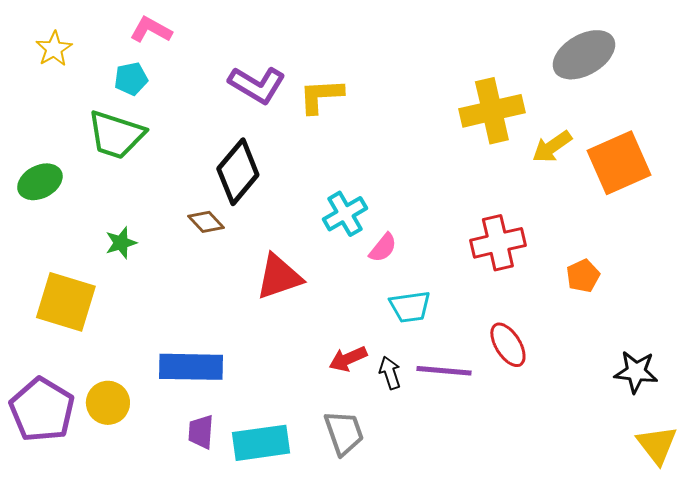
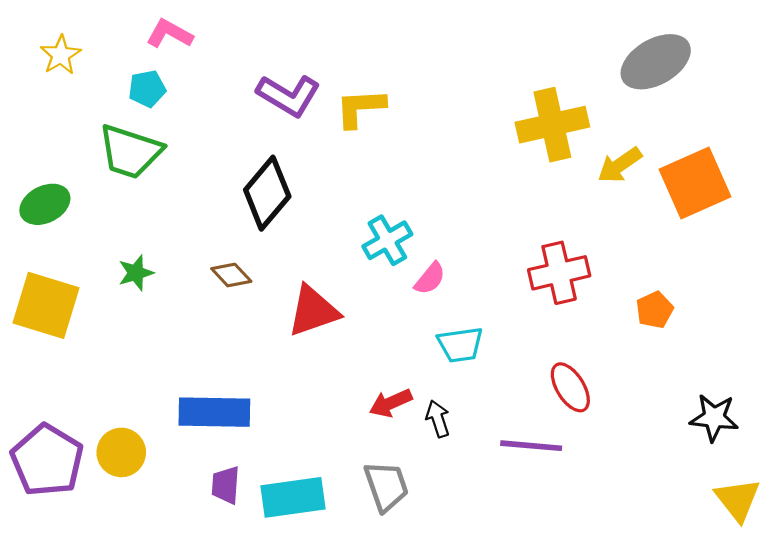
brown diamond: (206, 222) -> (231, 275), moved
yellow square: (66, 302) -> (46, 305), moved
purple line: (444, 371) -> (531, 446), moved

